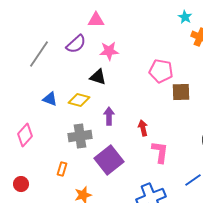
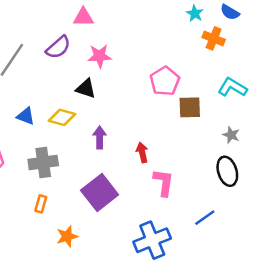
pink pentagon: (161, 71) -> (165, 81), turned 30
gray cross: (80, 136) -> (43, 162), moved

